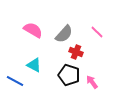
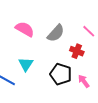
red cross: (76, 52) -> (77, 51), moved
cyan triangle: (34, 65) -> (26, 64), turned 35

